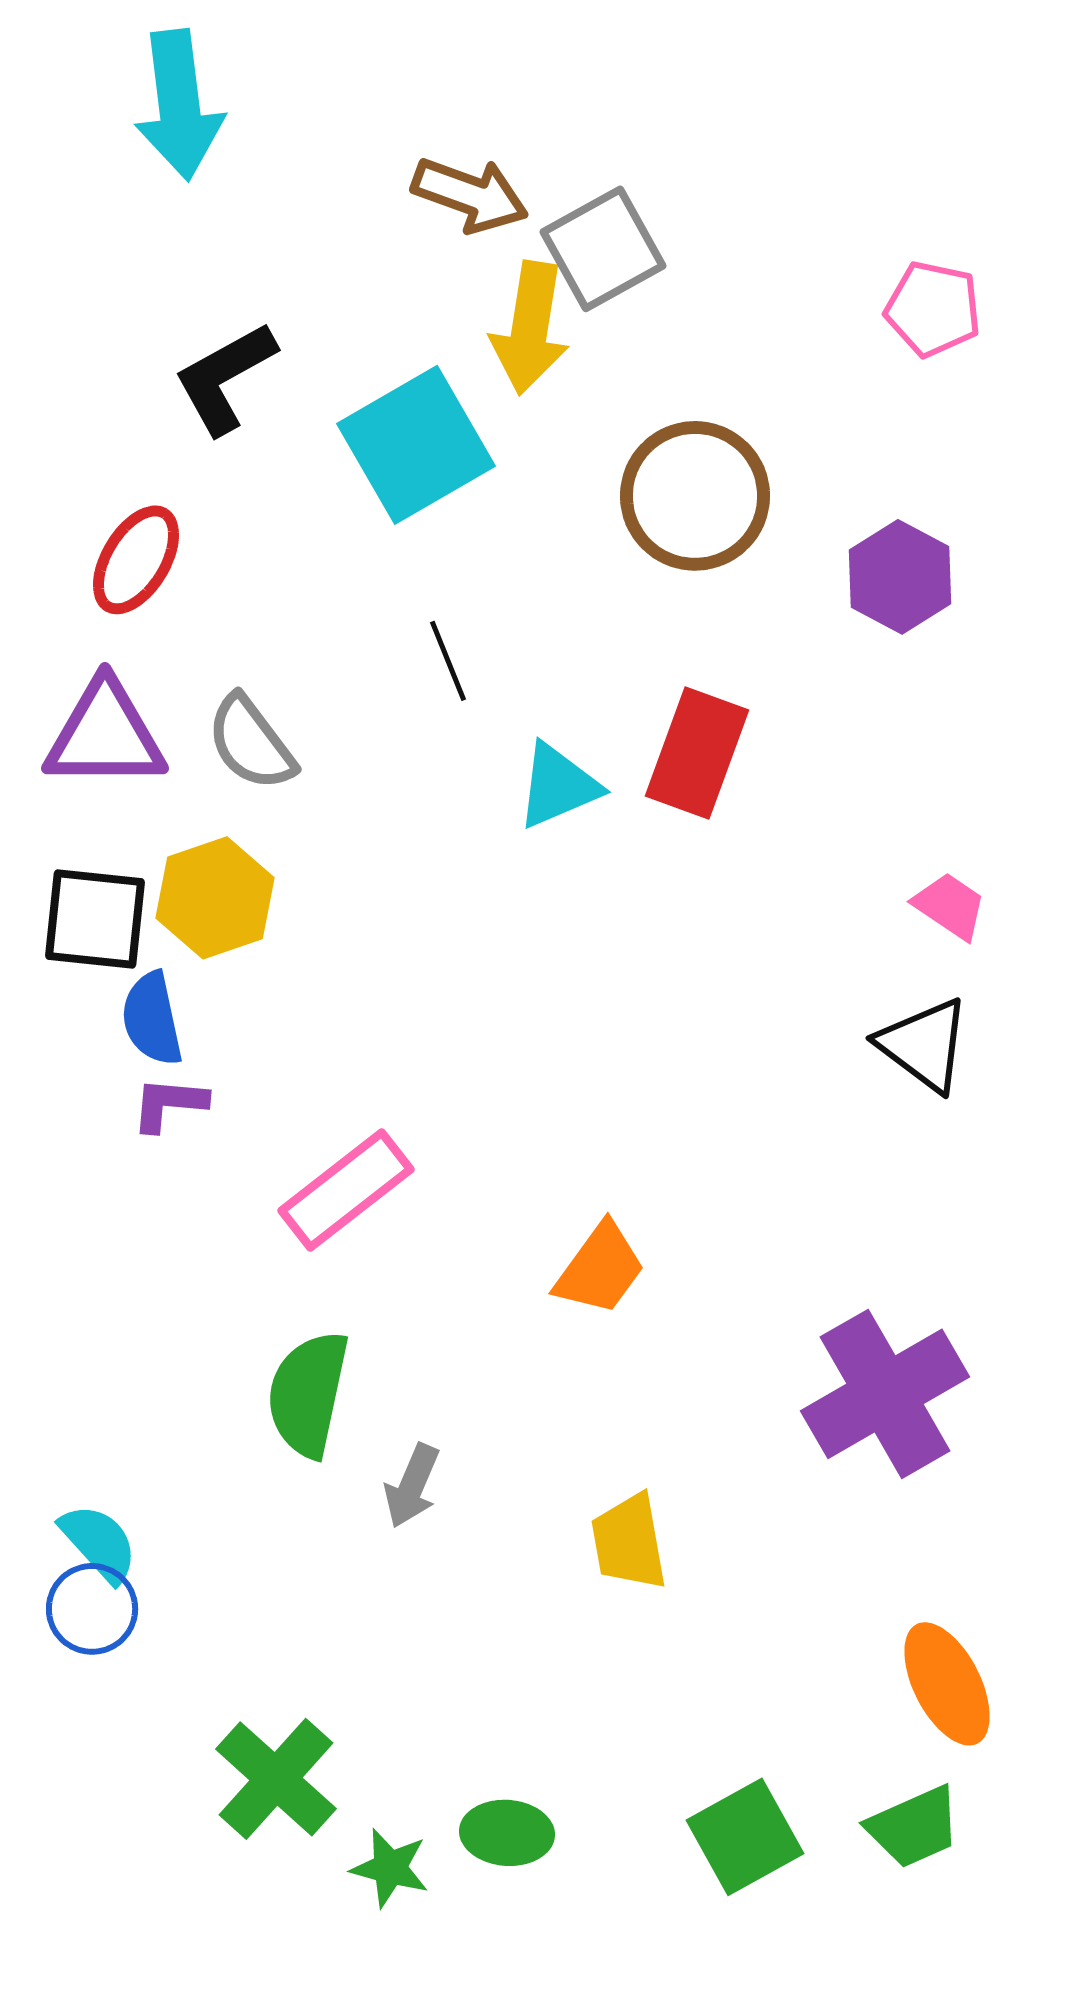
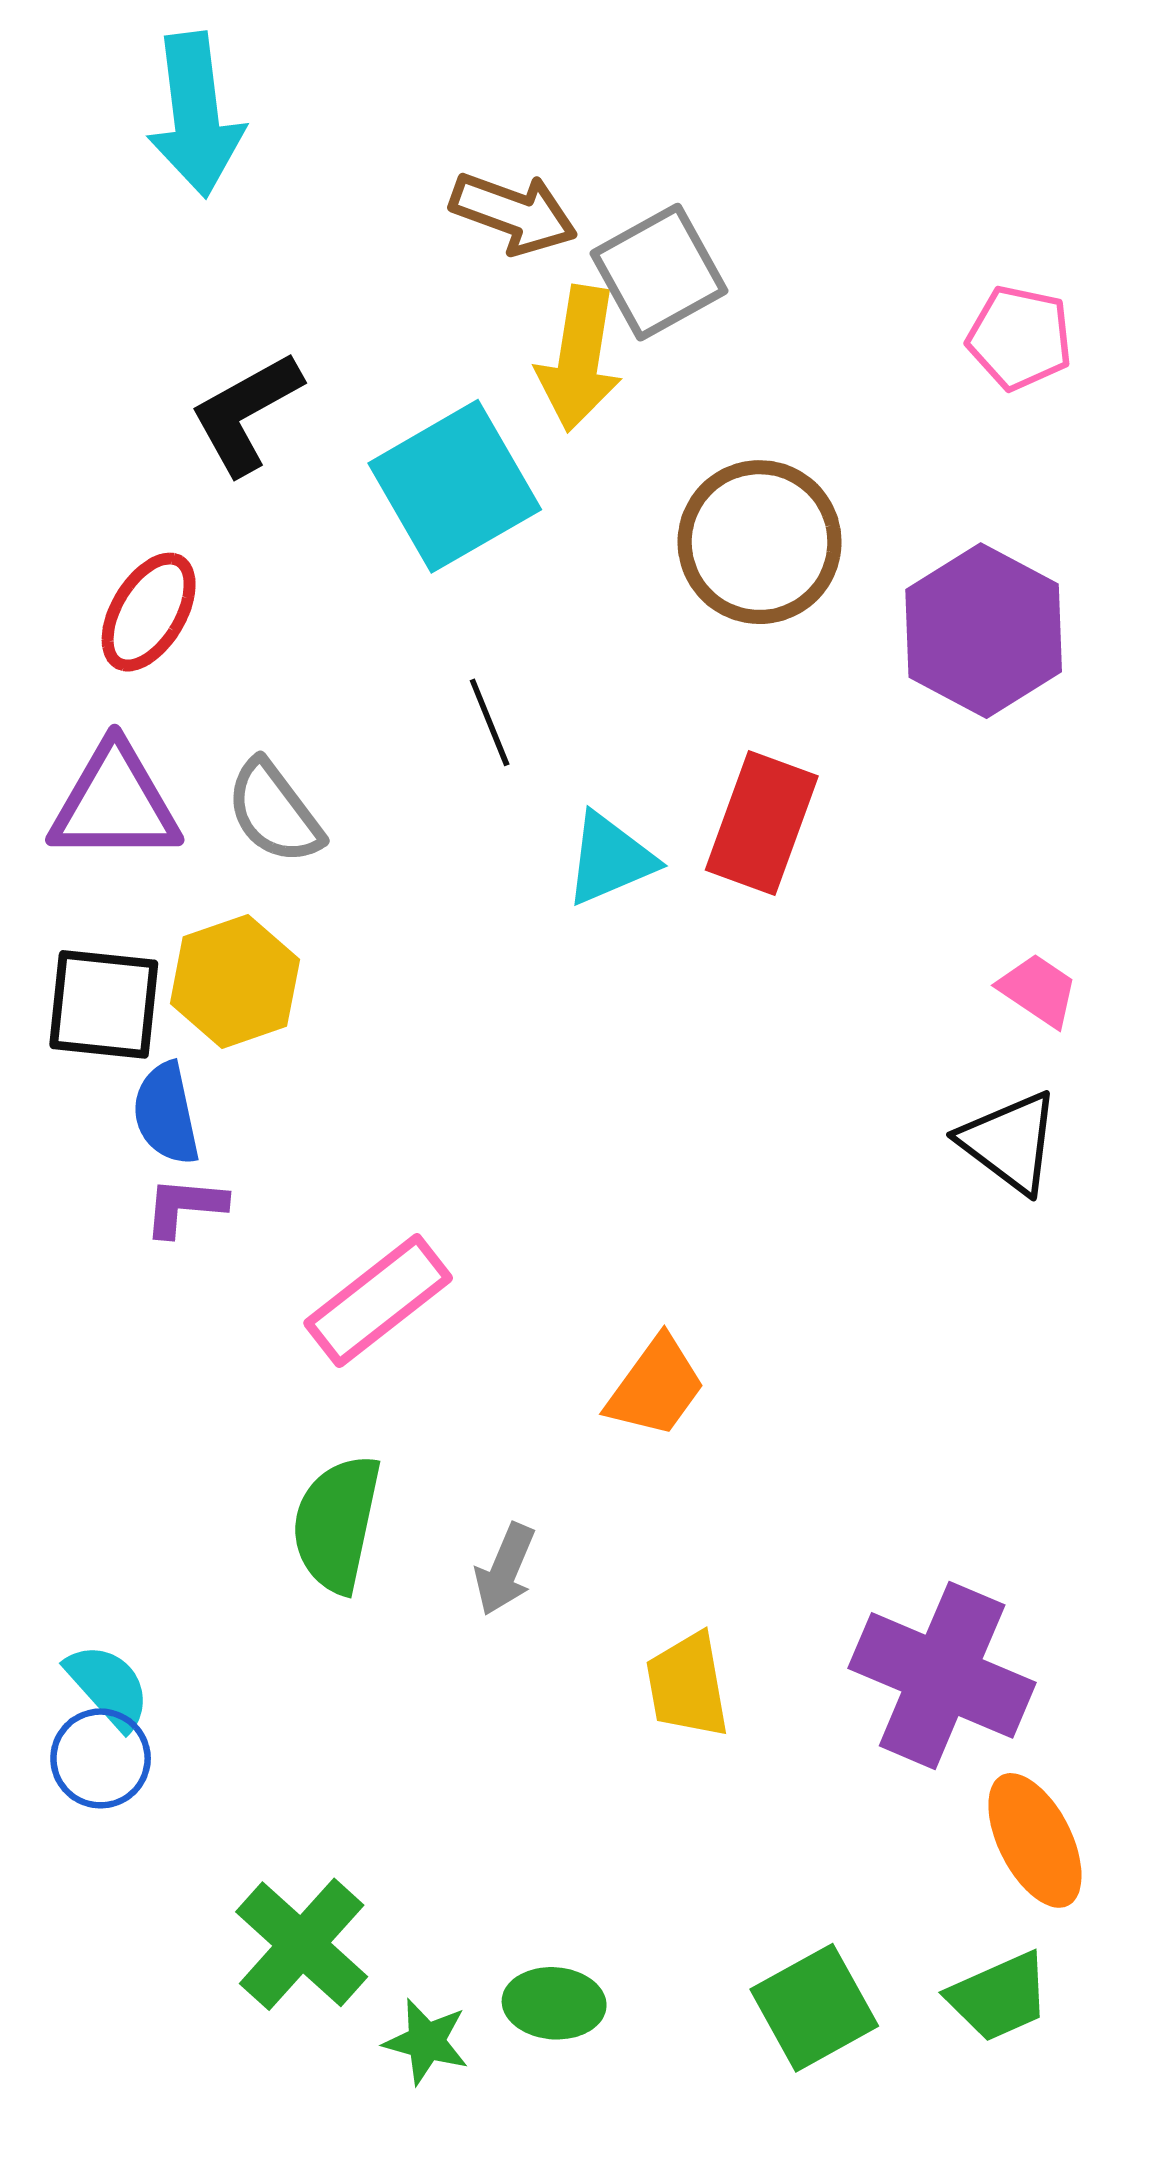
purple hexagon: (900, 577) -> (984, 631), size x1.4
purple cross: (885, 1394) -> (942, 1675), moved, turned -37
gray arrow: (412, 1486) -> (505, 1569), moved

